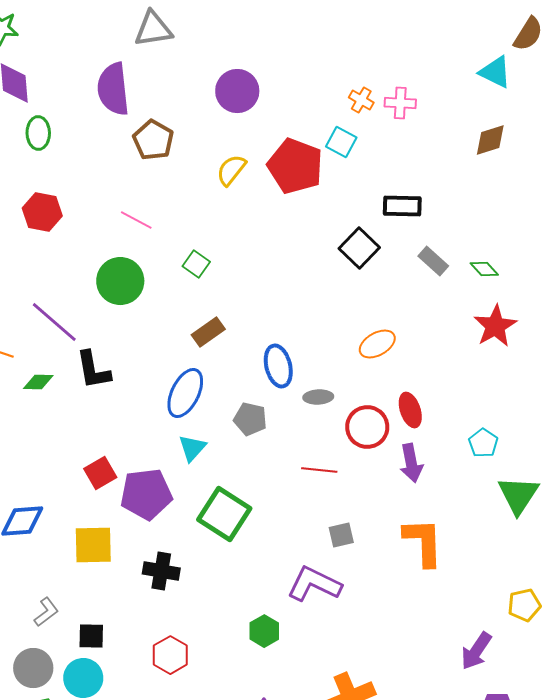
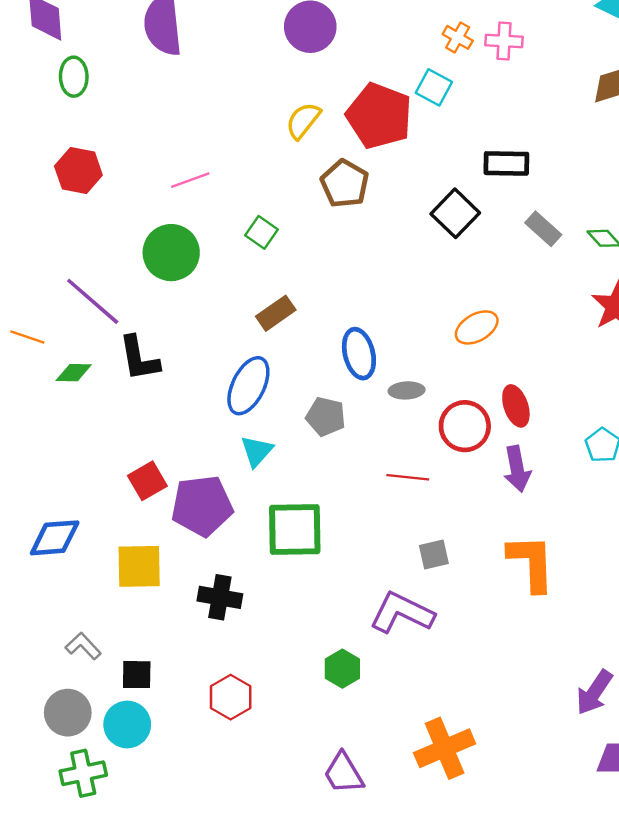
brown pentagon: (153, 140) -> (345, 184), moved
pink line: (136, 220) -> (190, 180), turned -48
green square: (224, 514) -> (295, 530), turned -34
gray L-shape: (46, 612) -> (83, 646), turned -96

